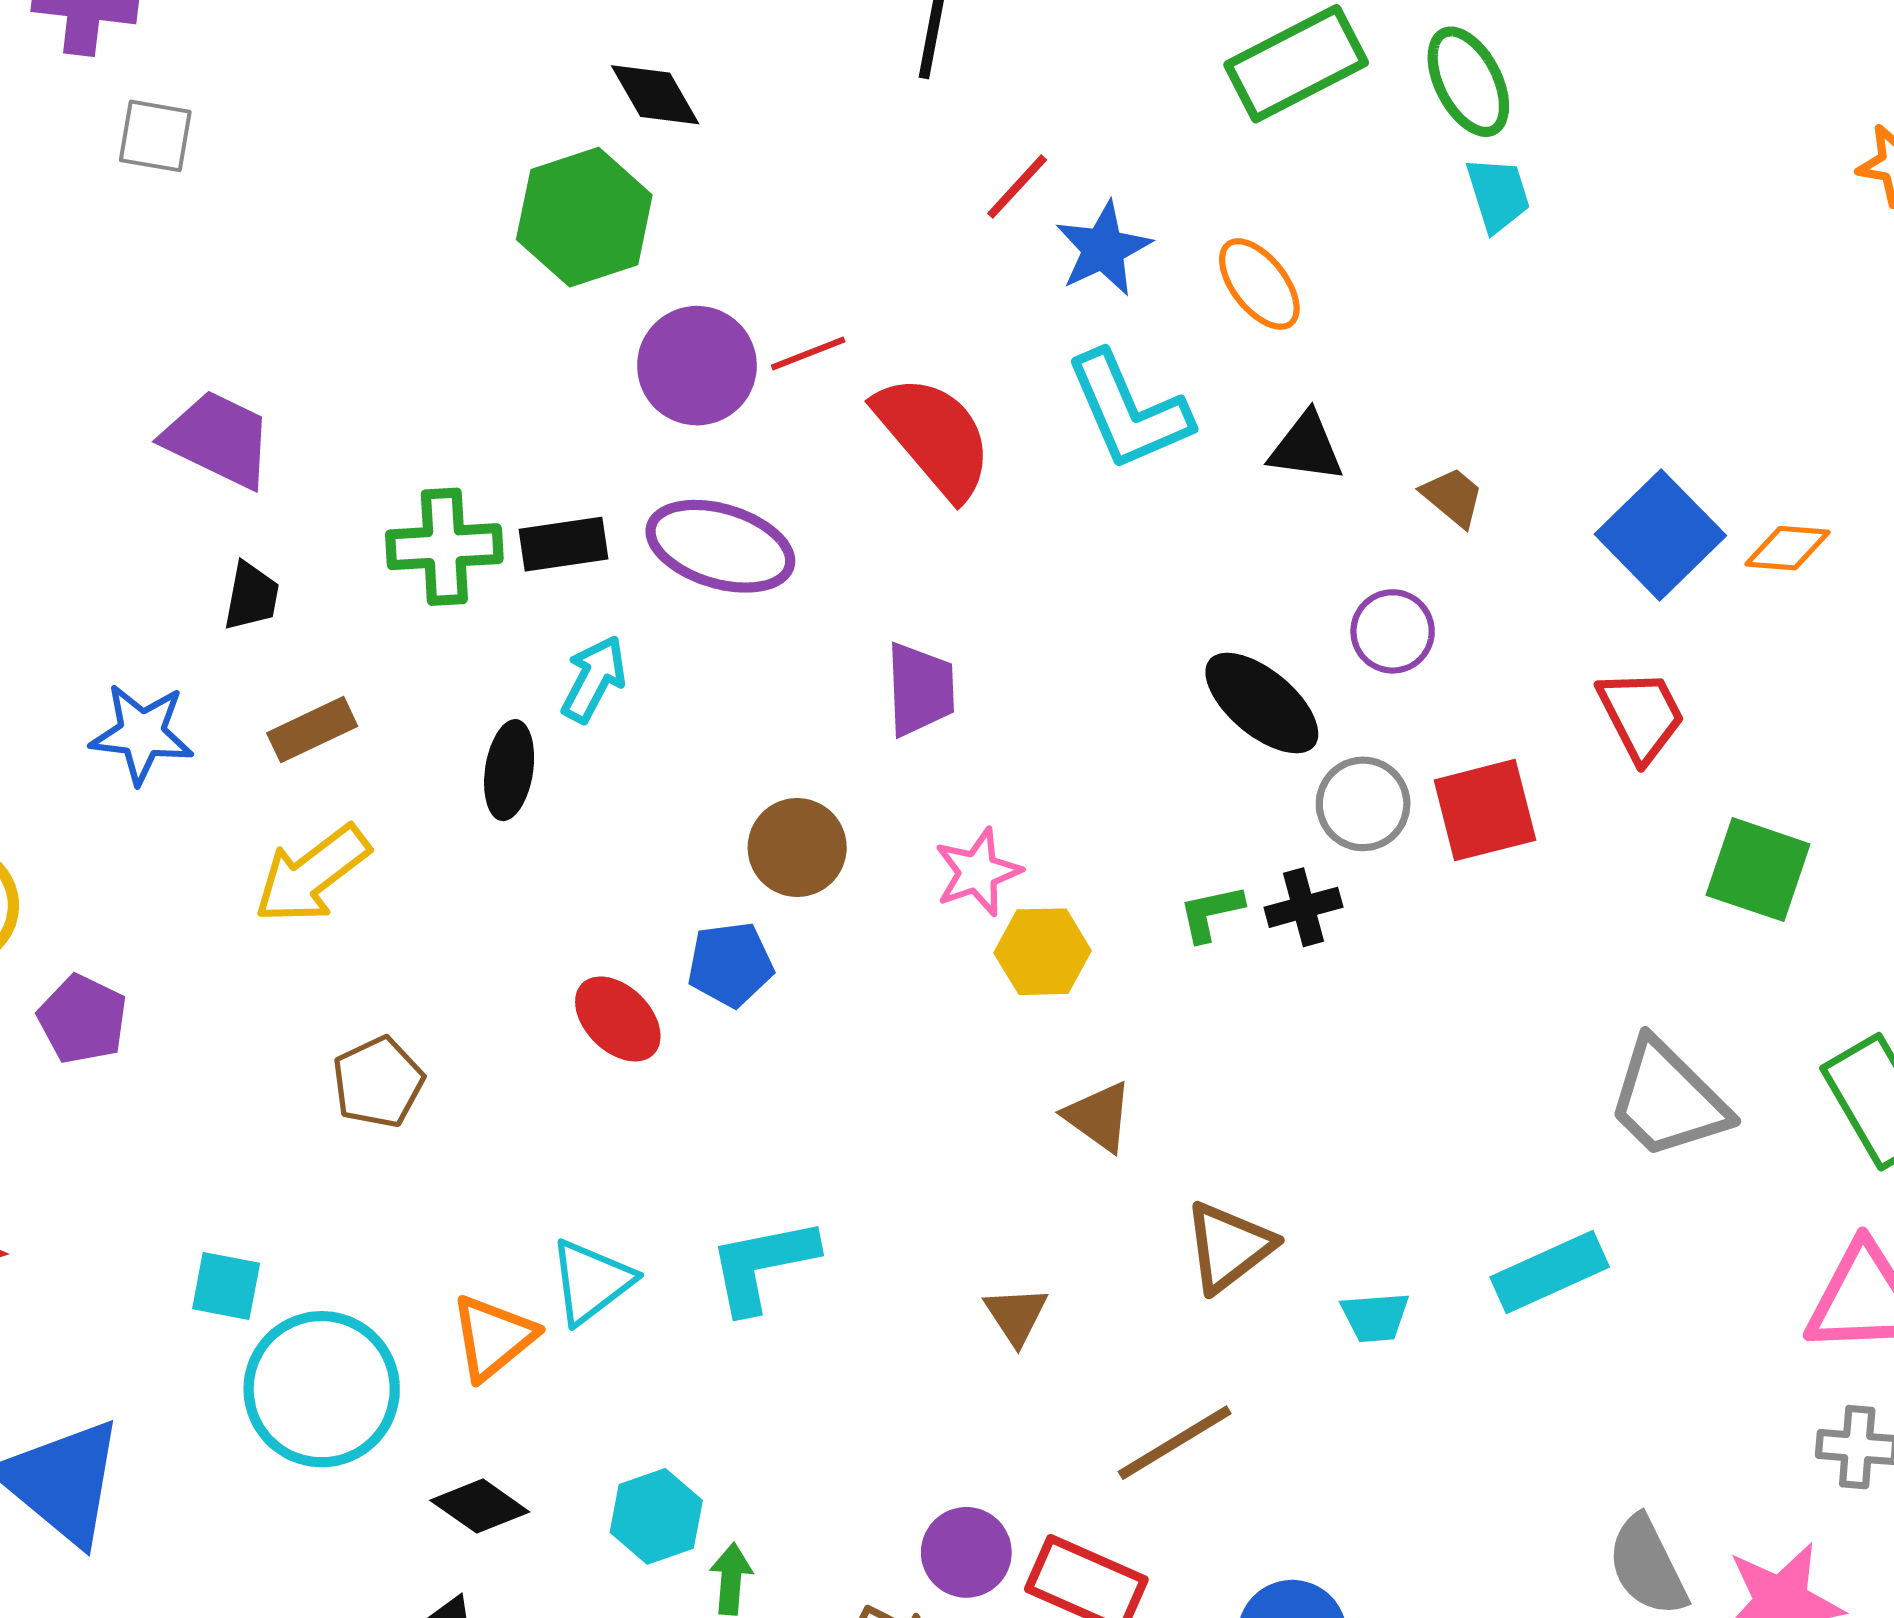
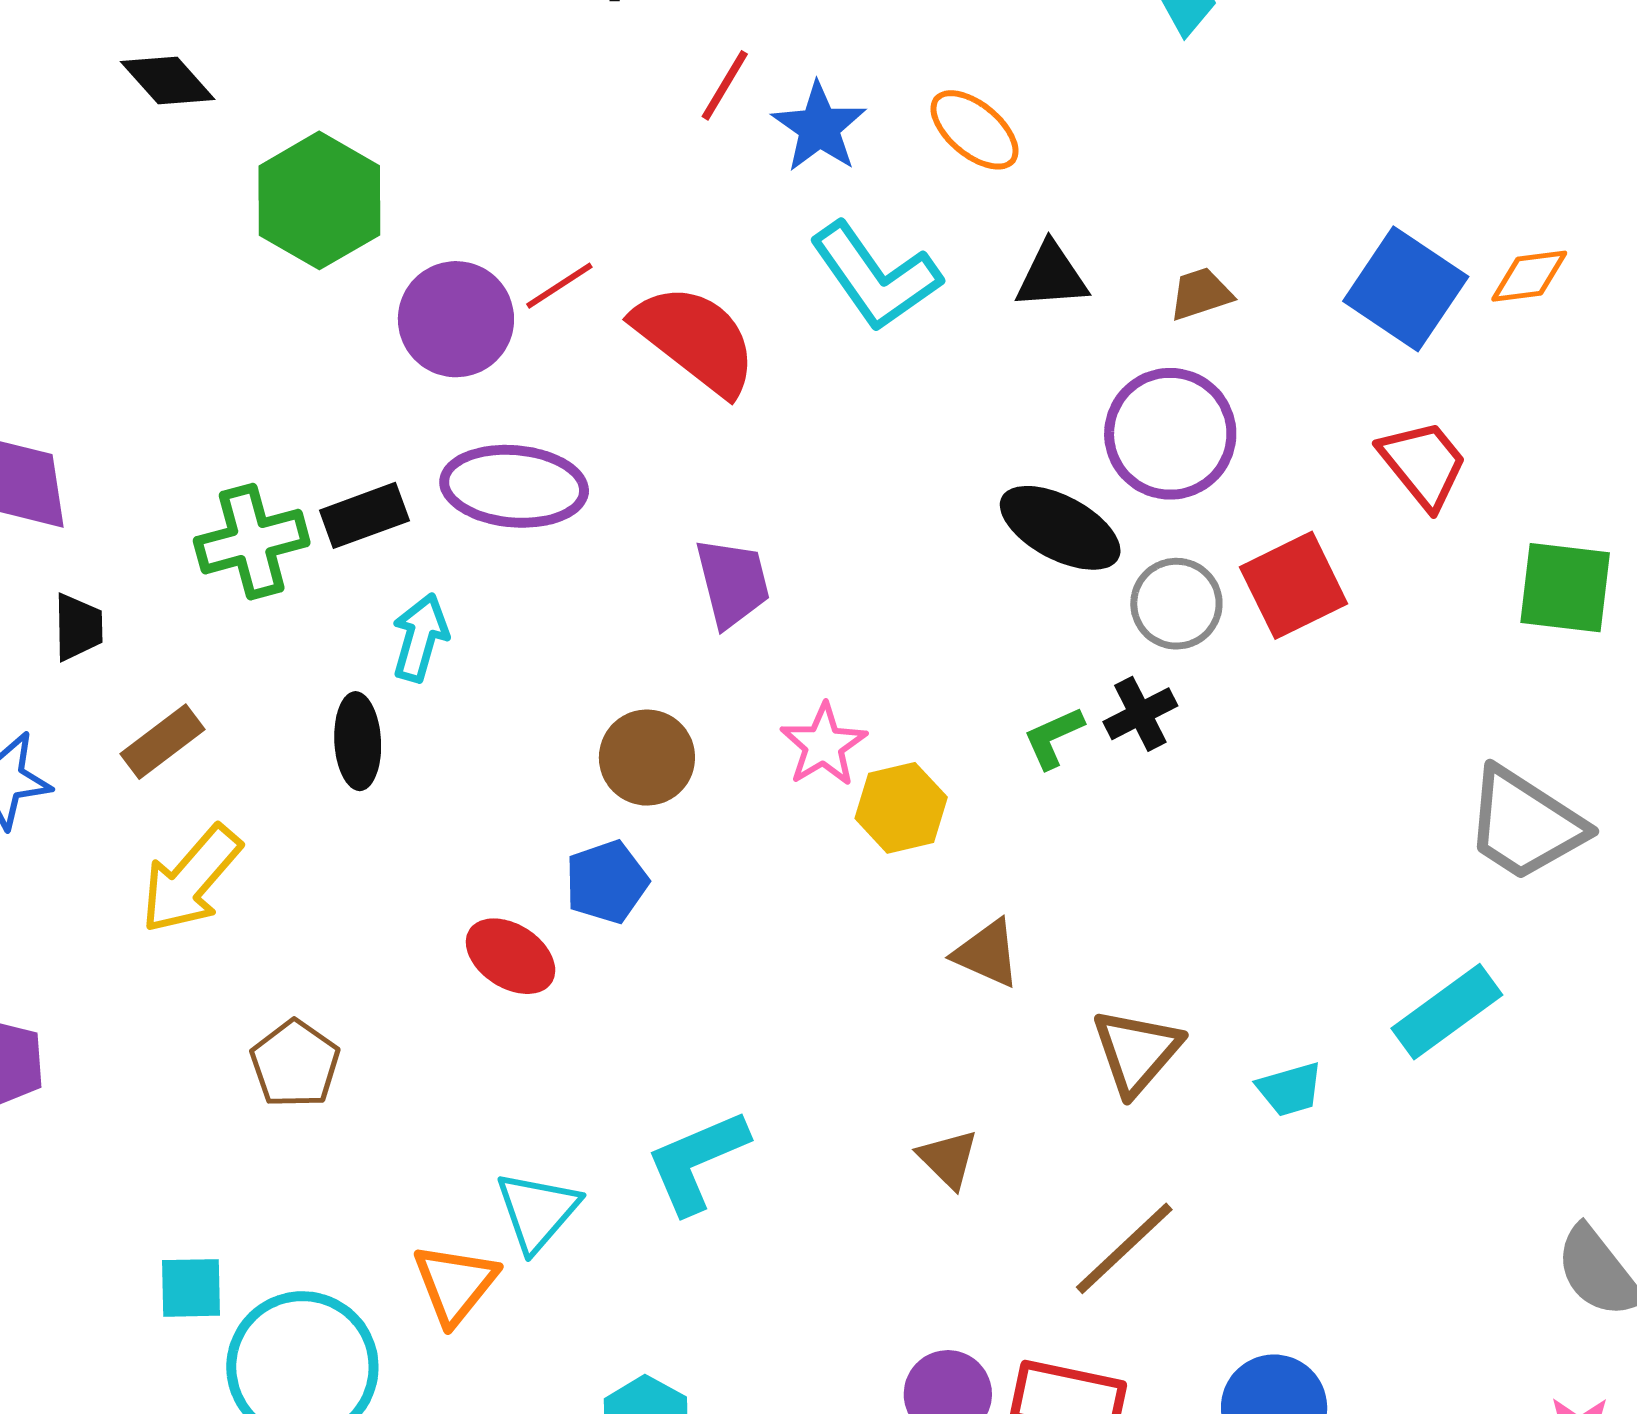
black diamond: (655, 95) -> (168, 80), moved
brown trapezoid: (1453, 497) -> (1201, 294), turned -46
purple circle: (1393, 631) -> (1170, 434), size x1.6

